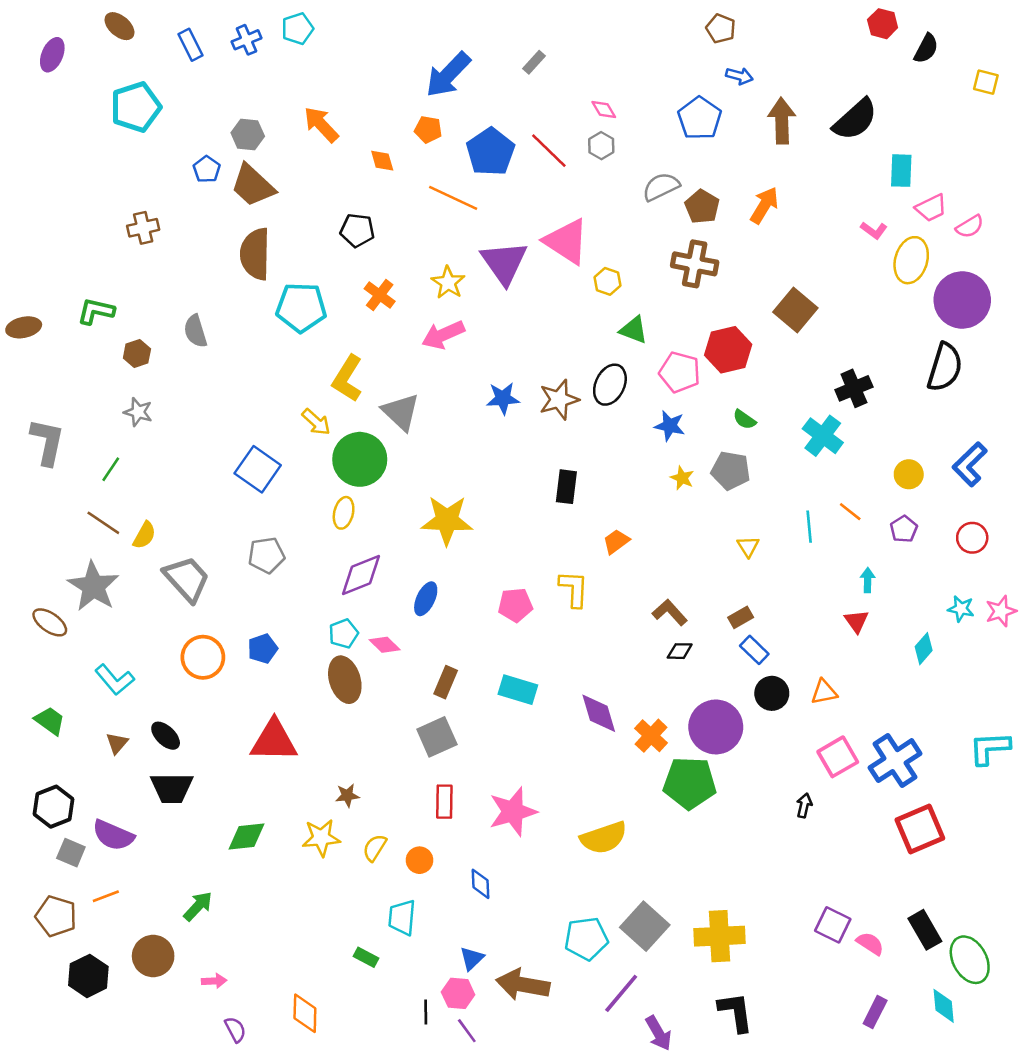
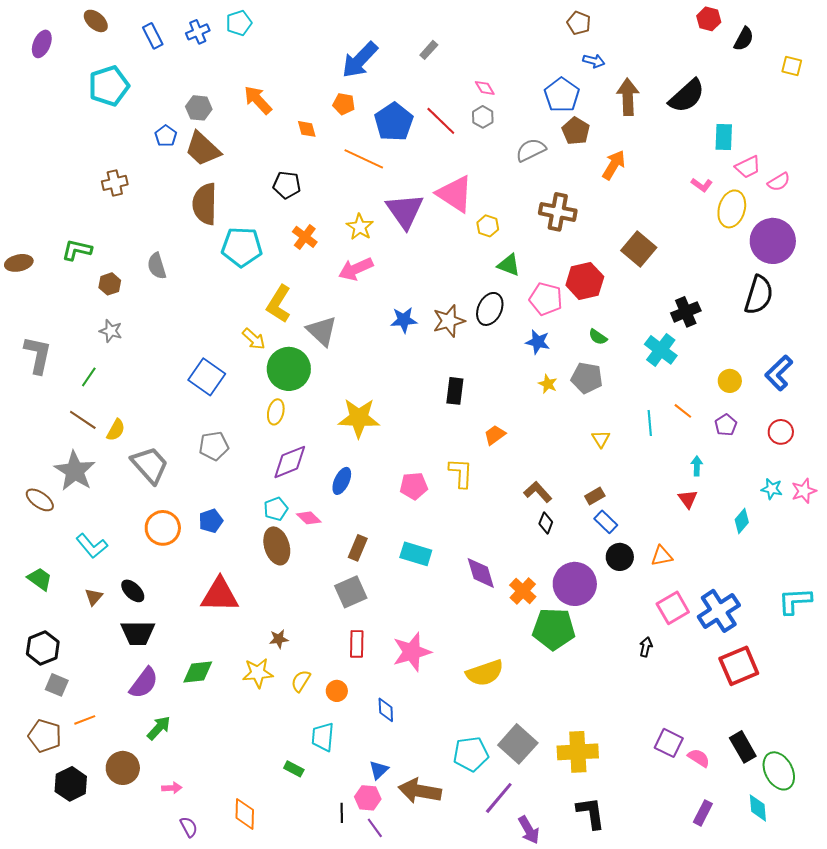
brown pentagon: (702, 207) -> (576, 131), moved
black diamond: (680, 651) -> (546, 523), turned -70
purple semicircle: (113, 835) -> (144, 683), moved, turned -76

